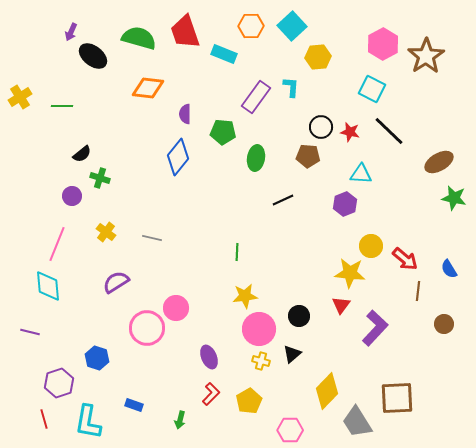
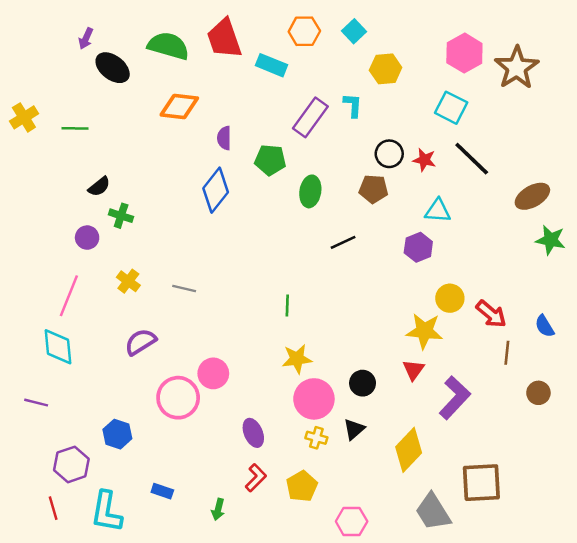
cyan square: (292, 26) -> (354, 31), size x0.7
yellow diamond: (327, 391) -> (409, 450), moved

